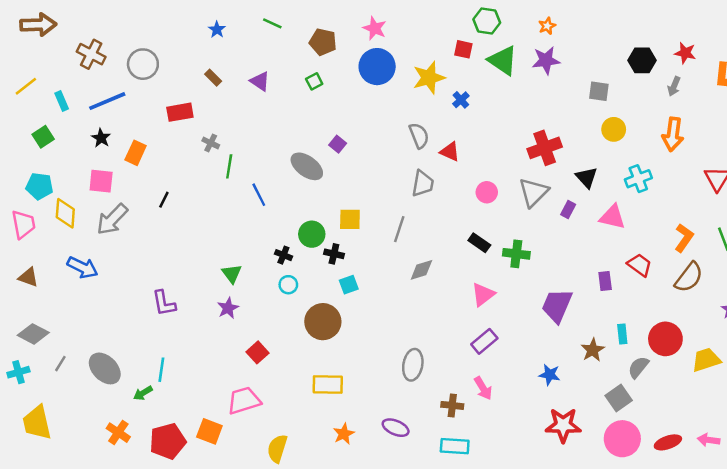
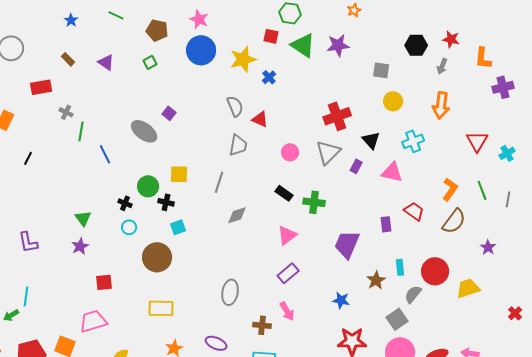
orange star: (547, 26) -> (354, 10), moved
red square: (258, 352) -> (104, 282), turned 36

